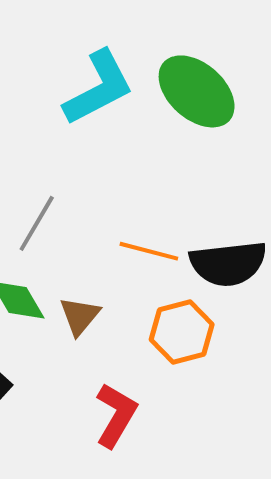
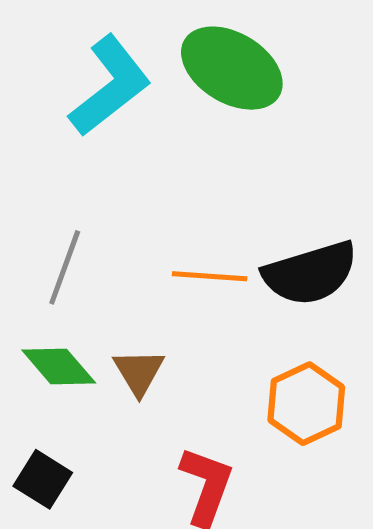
orange hexagon: (182, 332) -> (306, 404), moved

